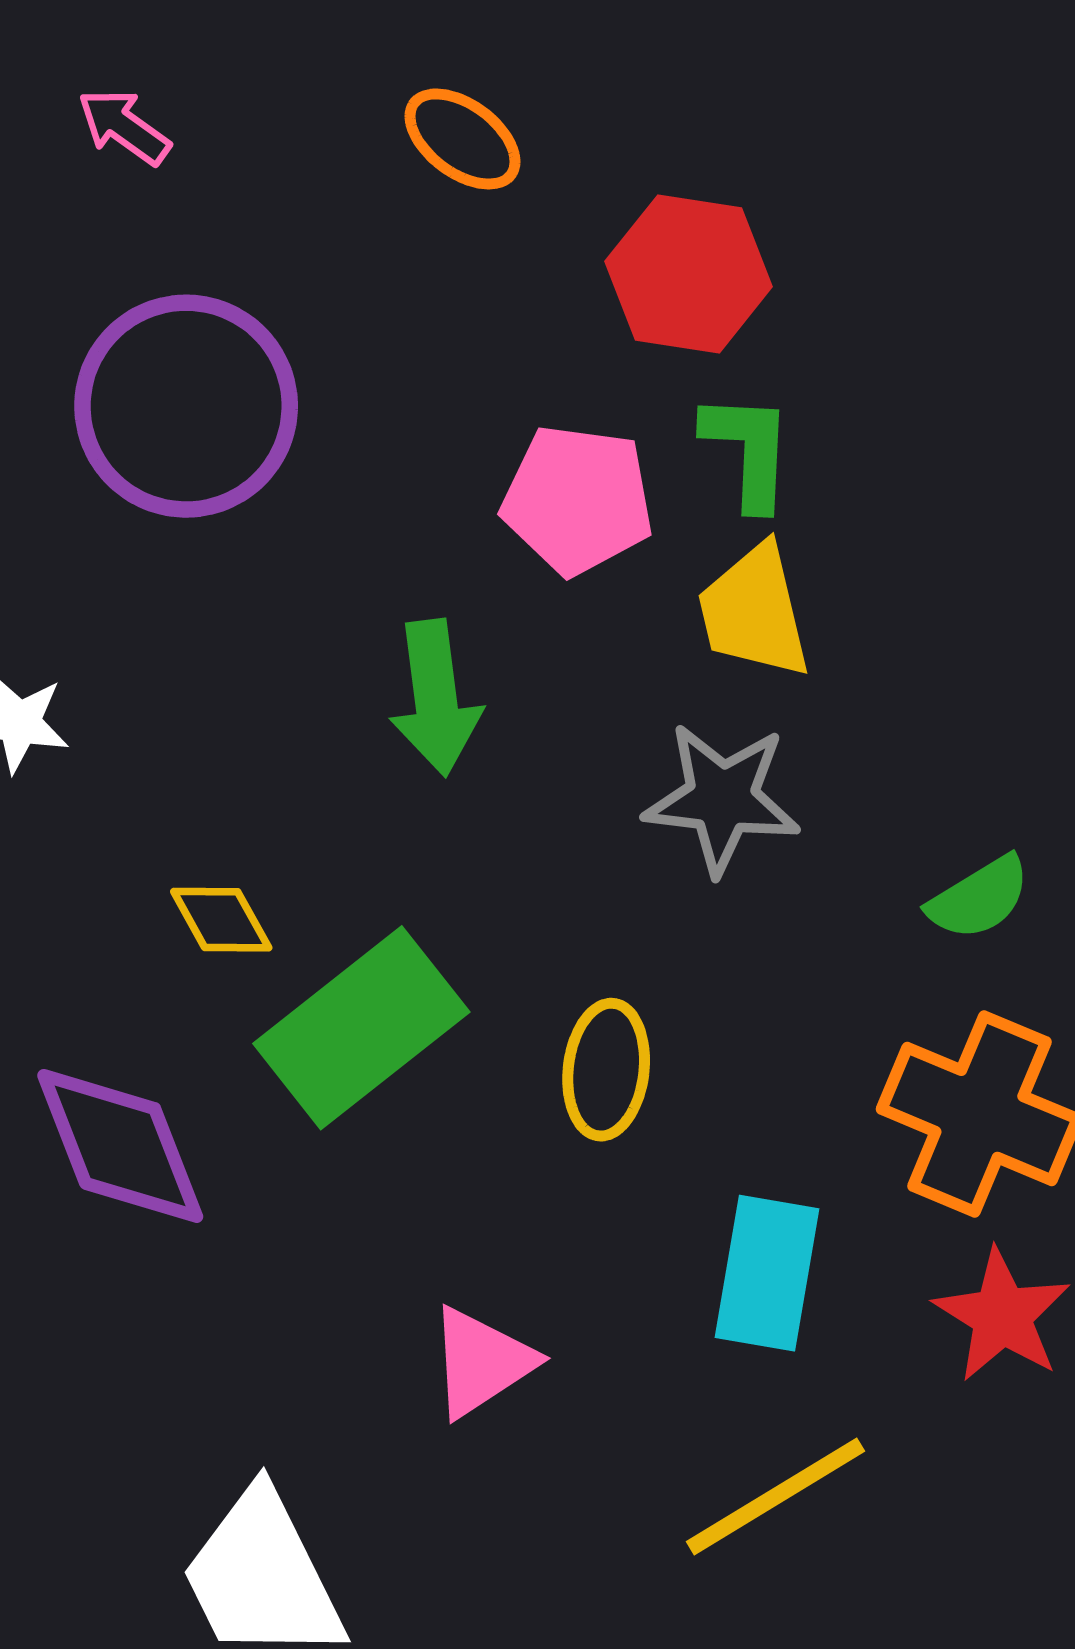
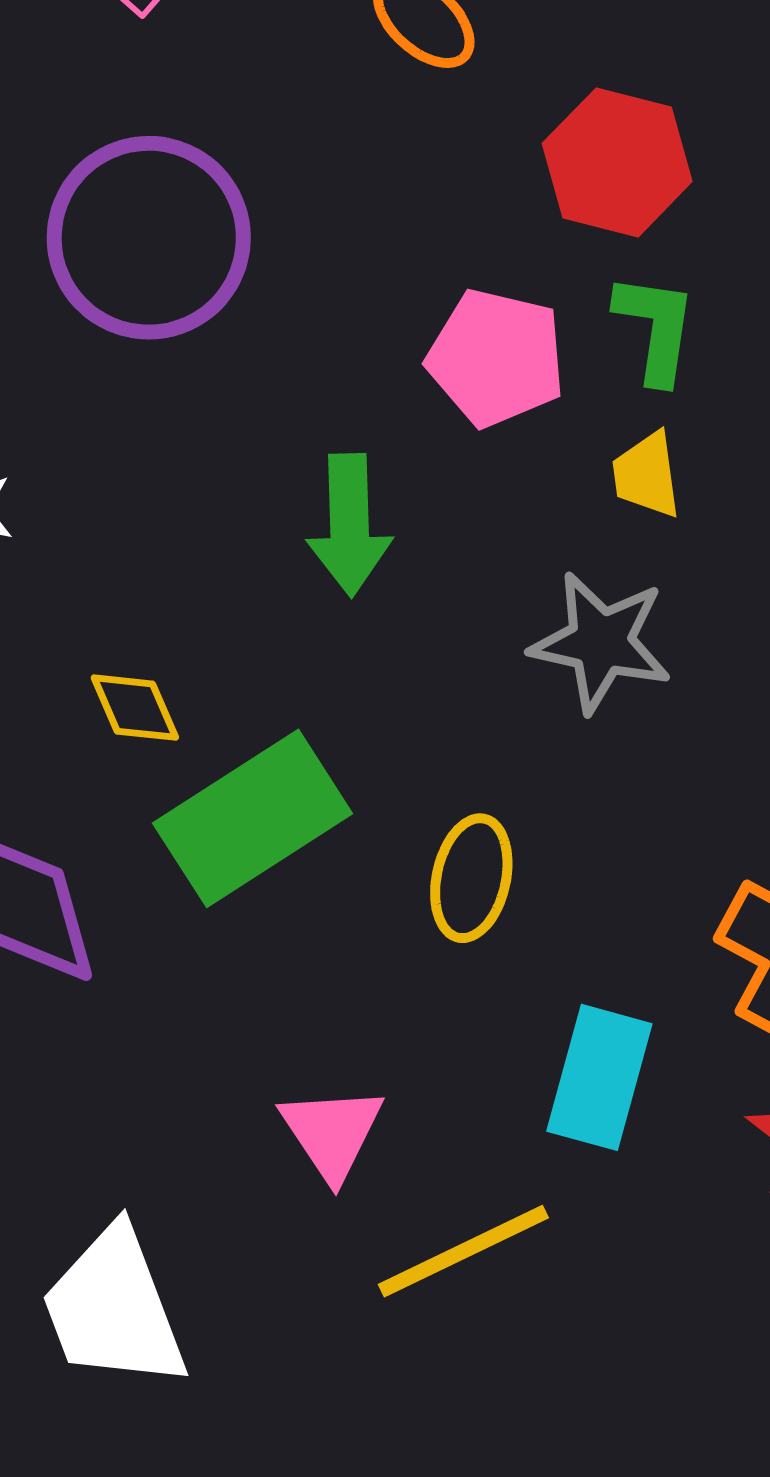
yellow trapezoid: (754, 611) -> (647, 475), size x0.7
pink triangle: (481, 1362) -> (332, 1133), turned -36
yellow line: (776, 1496) -> (463, 1251), moved

